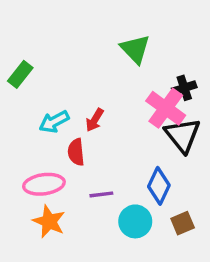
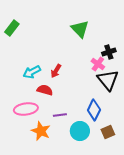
green rectangle: (20, 74) -> (12, 28), moved
pink cross: (166, 108) -> (98, 64), size x0.6
red semicircle: (76, 152) -> (45, 90), turned 112
orange star: (49, 221) -> (41, 131), moved

